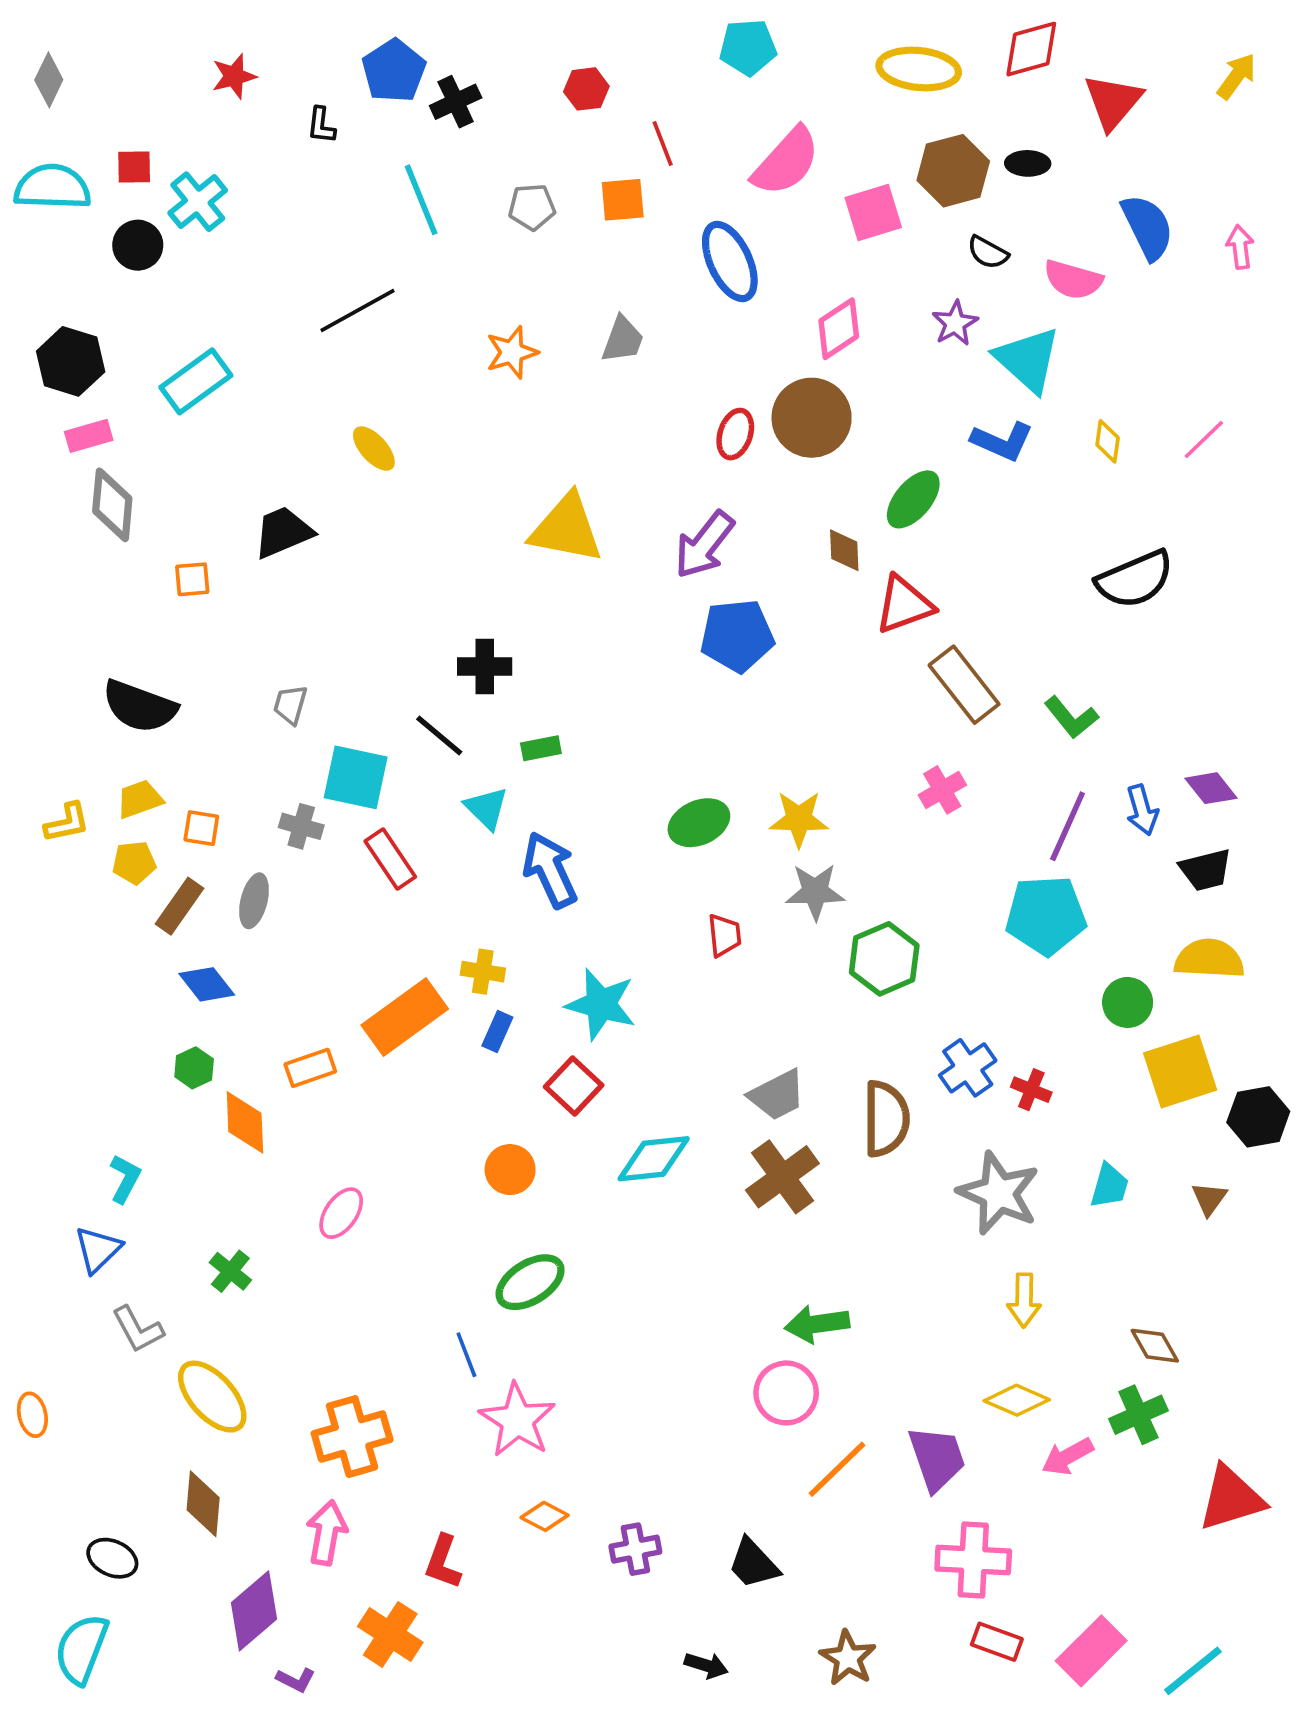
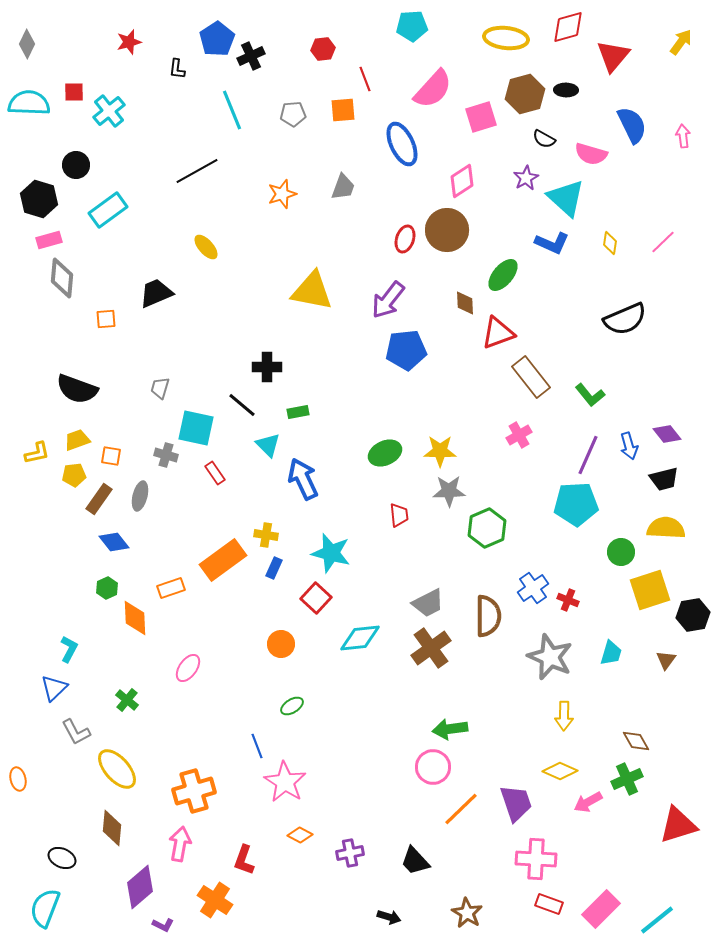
black circle: (138, 245) -> (76, 165), moved
red rectangle: (390, 859) -> (215, 473), size x0.7
green ellipse: (530, 1282) -> (292, 706), size x0.6

